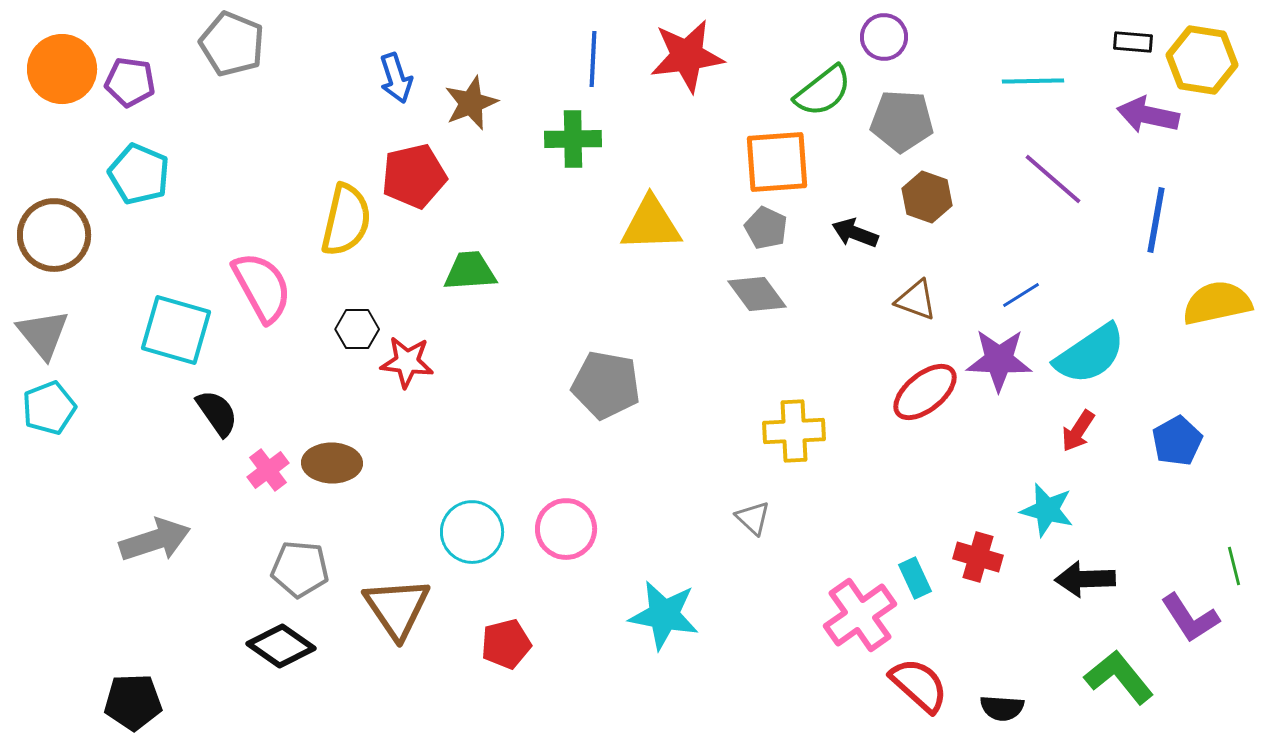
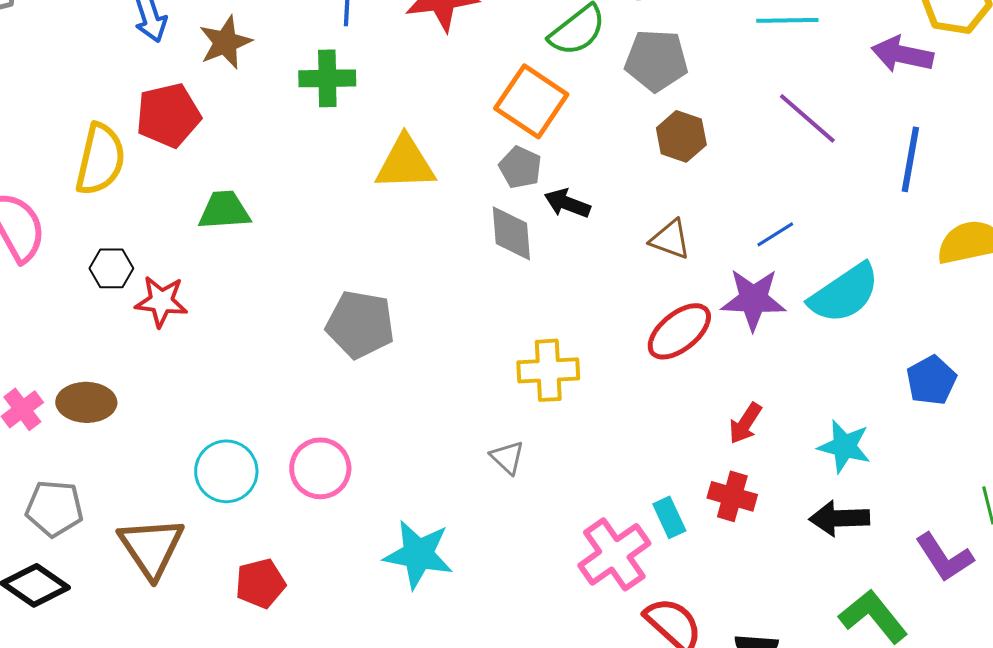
orange square: (777, 162) -> (531, 101), turned 38
black arrow: (855, 233) -> (567, 203), moved
gray diamond: (757, 294) -> (511, 233), turned 32
red arrow: (1078, 431) -> (745, 423), moved
cyan star: (1047, 510) -> (844, 446), moved

